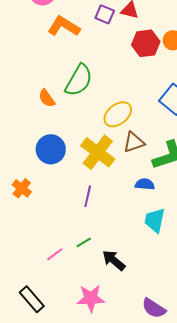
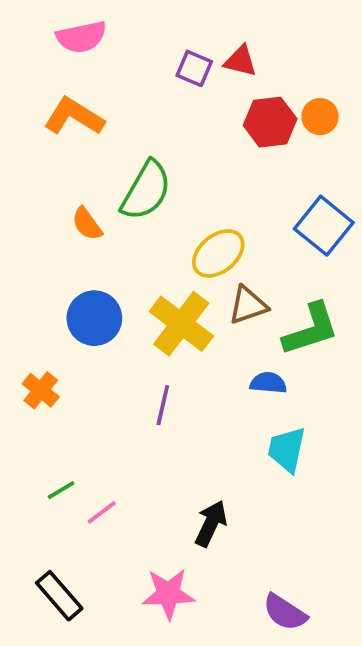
orange L-shape: (64, 26) -> (74, 117), moved
green line: (84, 242) -> (61, 490), moved
black arrow: (114, 260) -> (211, 523), turned 75

